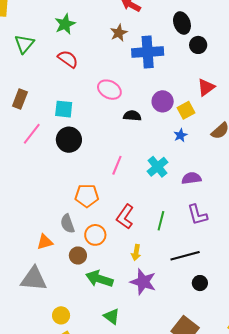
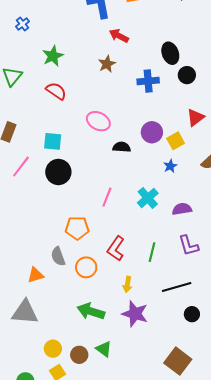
blue cross: (148, 52) -> (148, 81), moved, size x0.7
brown circle: (78, 256) -> (79, 355), moved

